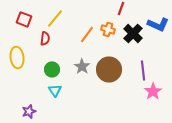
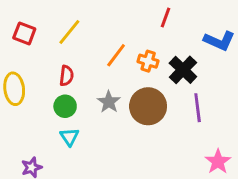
orange cross: (108, 29) -> (148, 61), moved
black cross: (133, 33) -> (183, 70), moved
red semicircle: (45, 38) -> (67, 76), moved
pink star: (153, 91) -> (218, 162), moved

